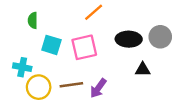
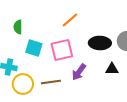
purple arrow: (98, 88) -> (79, 72), moved

